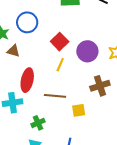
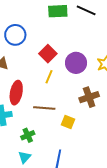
yellow square: (79, 110) -> (68, 122), turned 32

